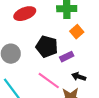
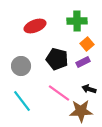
purple rectangle: (67, 57) -> (83, 62), moved

